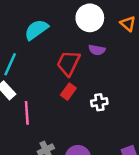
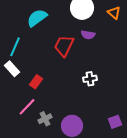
red rectangle: (68, 92) -> (36, 82), moved
pink line: (27, 113) -> (27, 107), moved, turned 48

